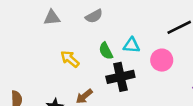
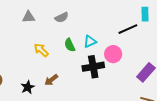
cyan triangle: (131, 45) -> (90, 41), turned -32
black cross: (120, 77) -> (93, 67), moved

